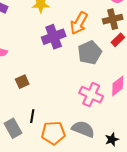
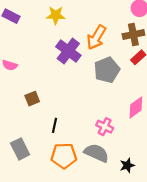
purple cross: (54, 37) -> (68, 51), turned -35
pink cross: (91, 95) -> (105, 127), moved, size x0.7
black line: (32, 116) -> (54, 125), moved

